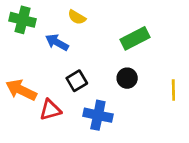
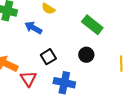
green rectangle: (135, 38) -> (92, 25), turned 65
red triangle: (50, 110) -> (28, 79), turned -48

